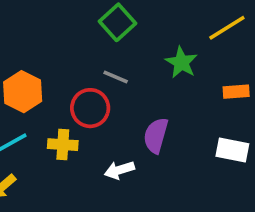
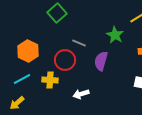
green square: (118, 22) -> (57, 13), moved
purple semicircle: (156, 135) -> (101, 61), moved

